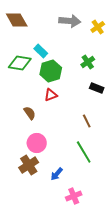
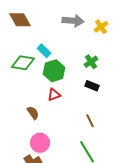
black rectangle: (97, 88) -> (92, 86), moved

